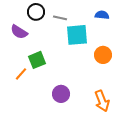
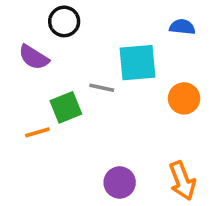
gray line: (60, 18) -> (102, 88), moved
orange line: (21, 74) -> (37, 132), turned 32
purple circle: (61, 94) -> (120, 182), moved

